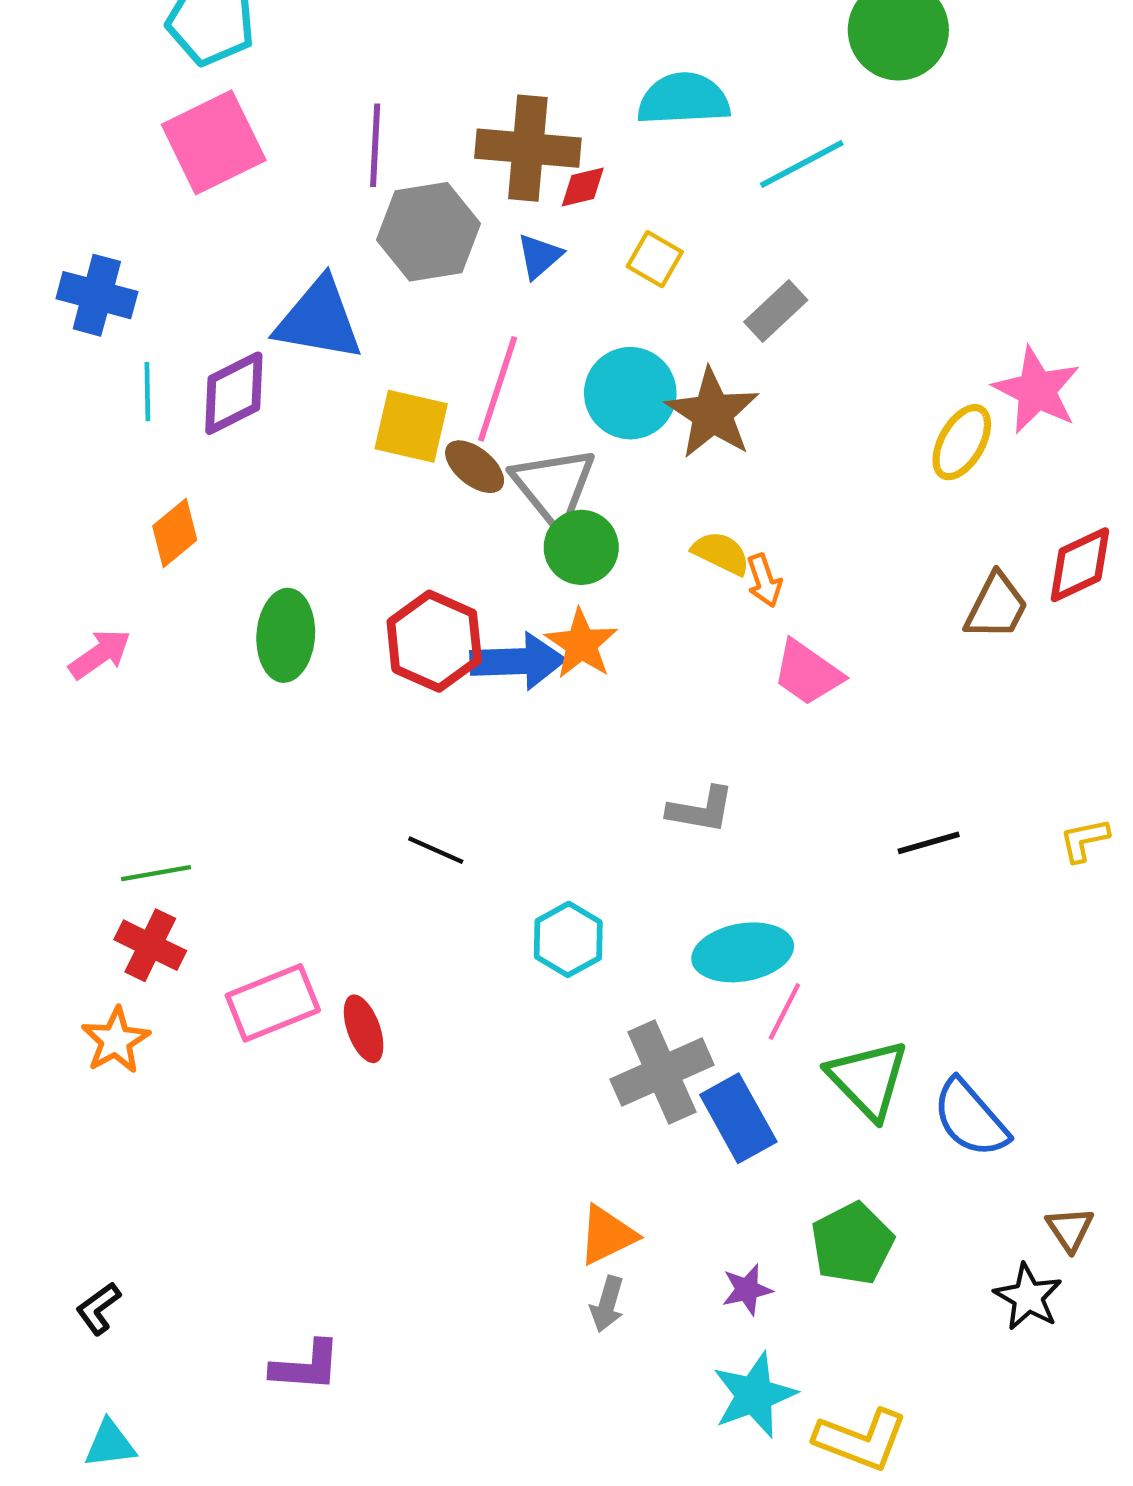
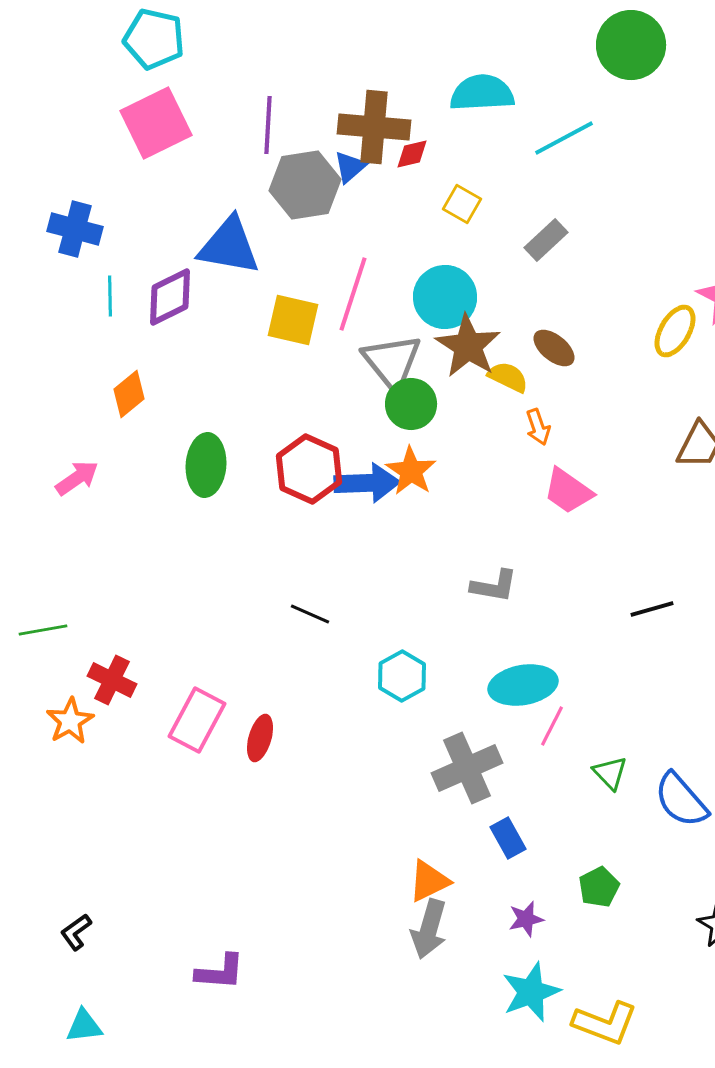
blue triangle: (539, 256) -> (350, 167), moved
brown star: (712, 413) -> (468, 346), moved
brown ellipse: (475, 467) -> (554, 348), moved
yellow semicircle: (721, 553) -> (508, 377), moved
green line: (156, 873) -> (43, 630), moved
pink rectangle: (273, 1003) -> (197, 720), turned -40
red ellipse: (364, 1029) -> (260, 738), turned 36
orange star: (116, 1040) -> (70, 721), moved
green triangle: (868, 1079) -> (610, 773), size x0.6
blue rectangle: (738, 1118) -> (508, 838), moved, size x0.7
green pentagon: (852, 1244) -> (599, 887), size x0.7
gray arrow: (607, 1304) -> (429, 929), size x1.5

